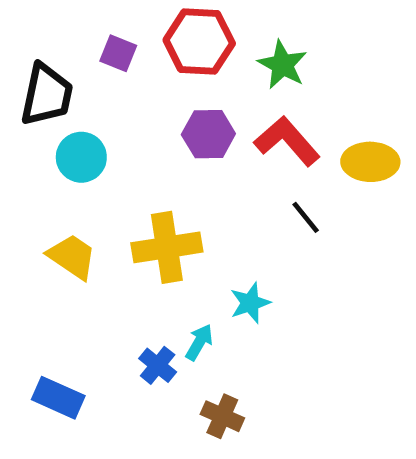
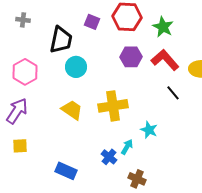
cyan star: (250, 303) -> (149, 130), turned -30

